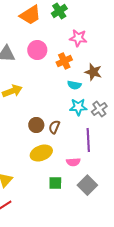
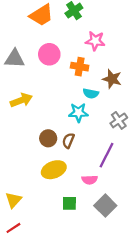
orange cross: (64, 61) -> (80, 67), turned 35
cyan star: (78, 107) -> (78, 113), moved
purple line: (88, 140) -> (106, 155), turned 30

